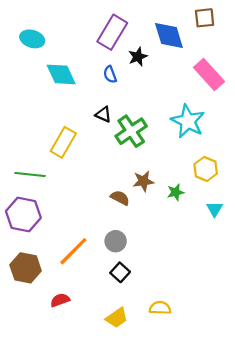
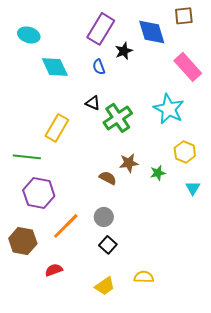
purple hexagon: (23, 215) -> (39, 193), moved

